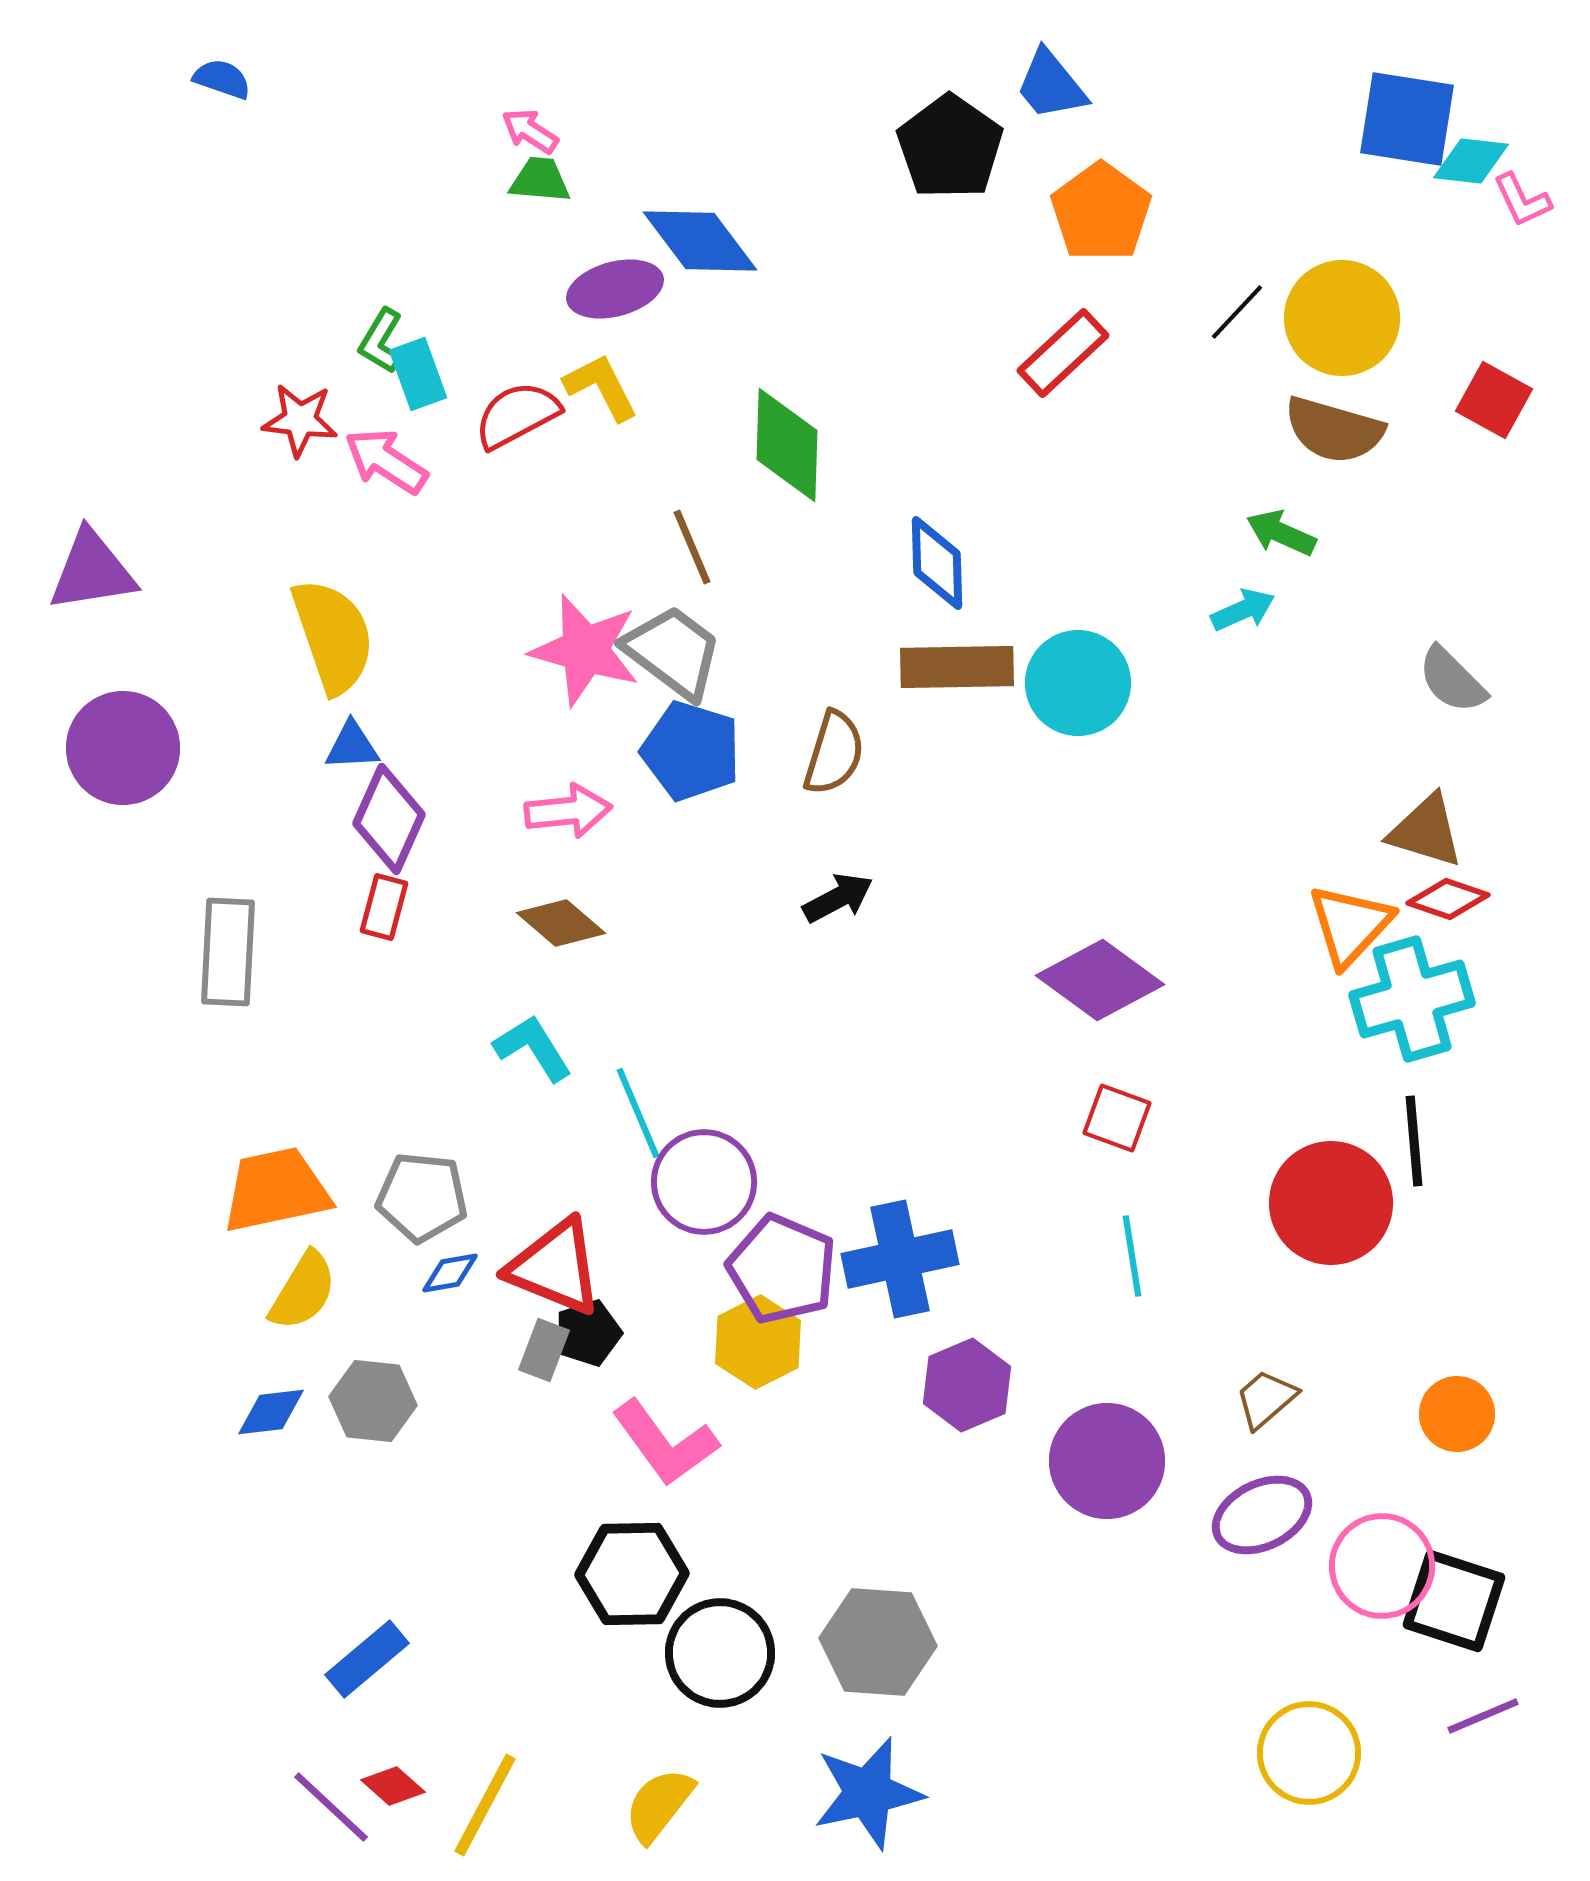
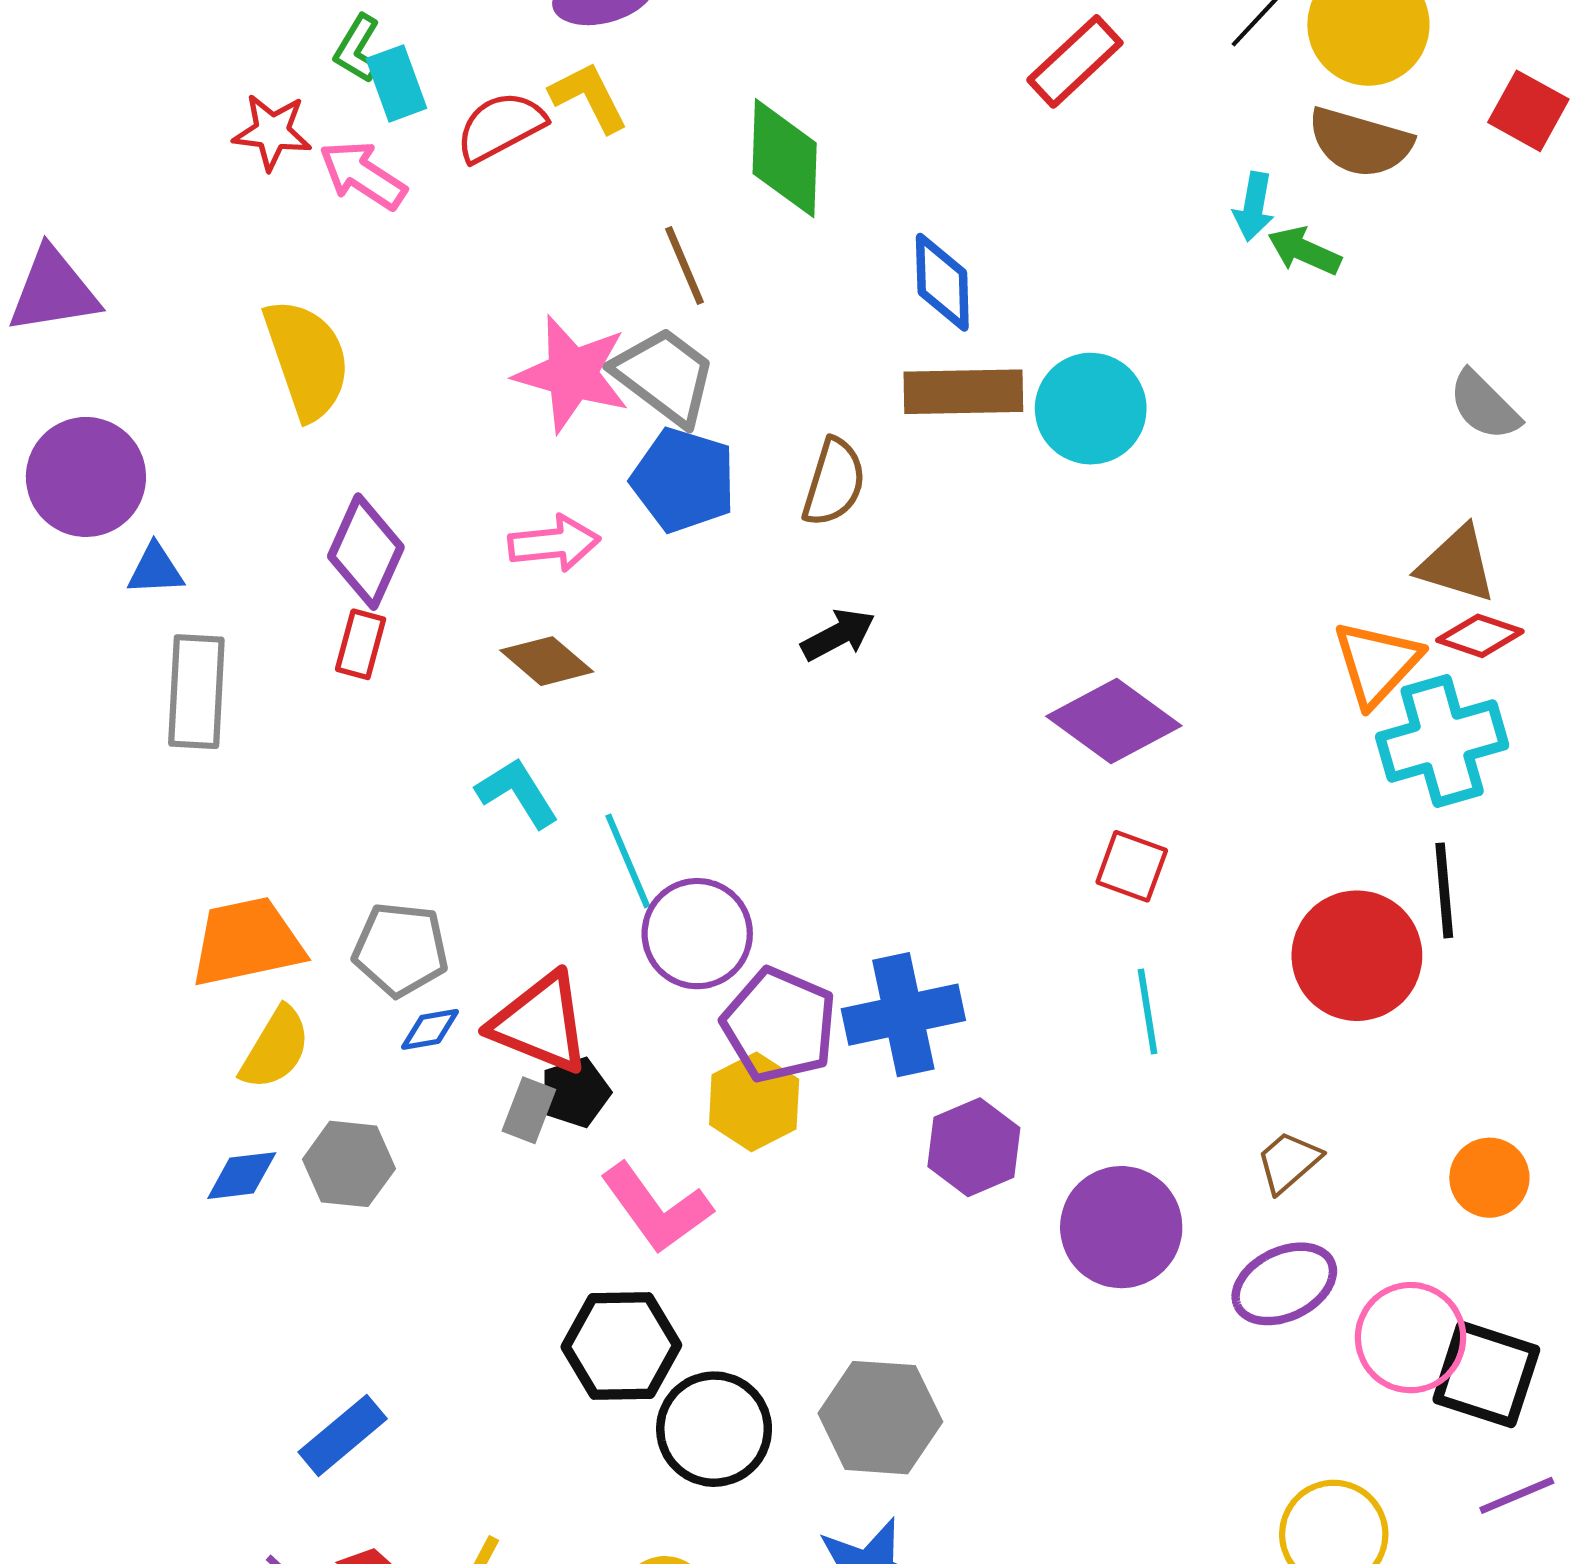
cyan arrow: (1243, 610) -> (1254, 207), moved, turned 124
blue triangle: (352, 746) -> (155, 570), moved

